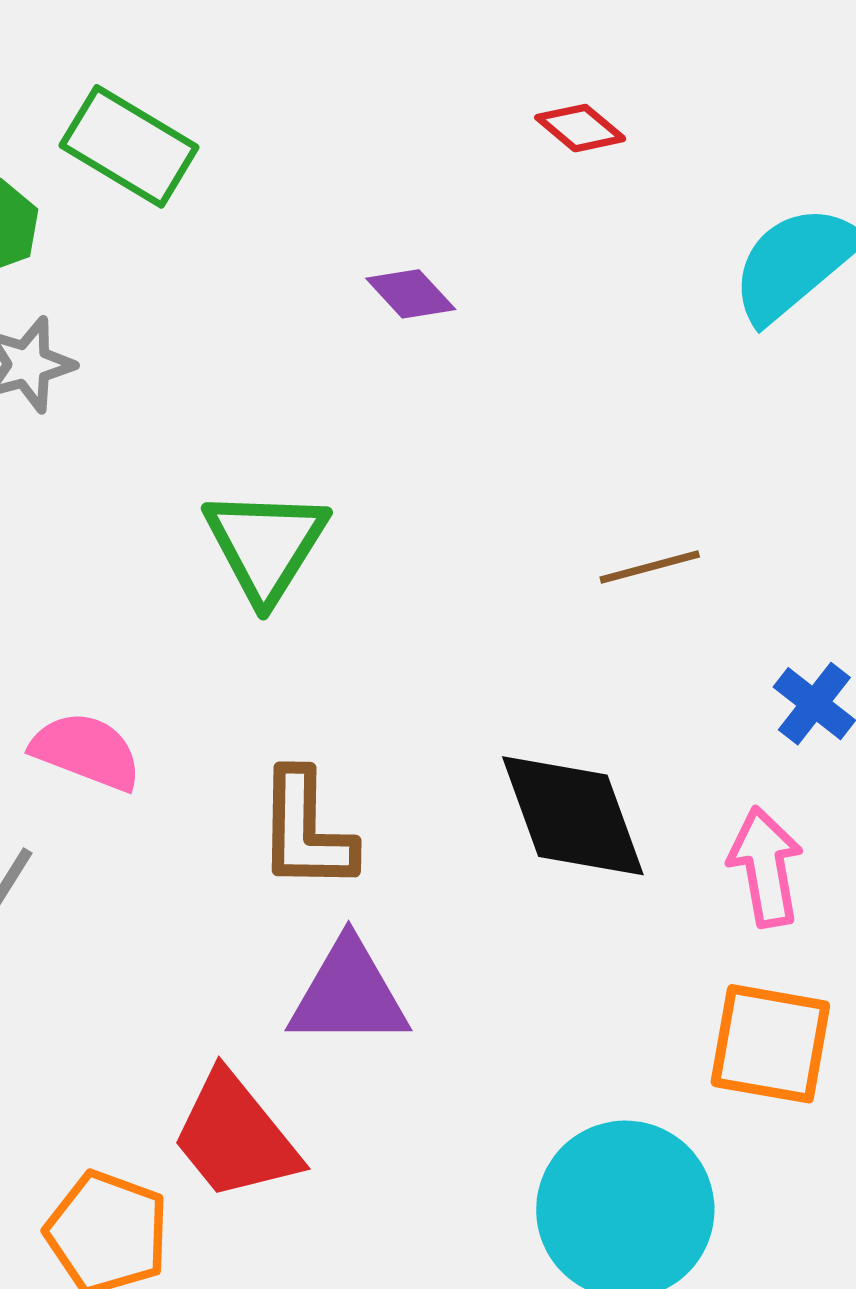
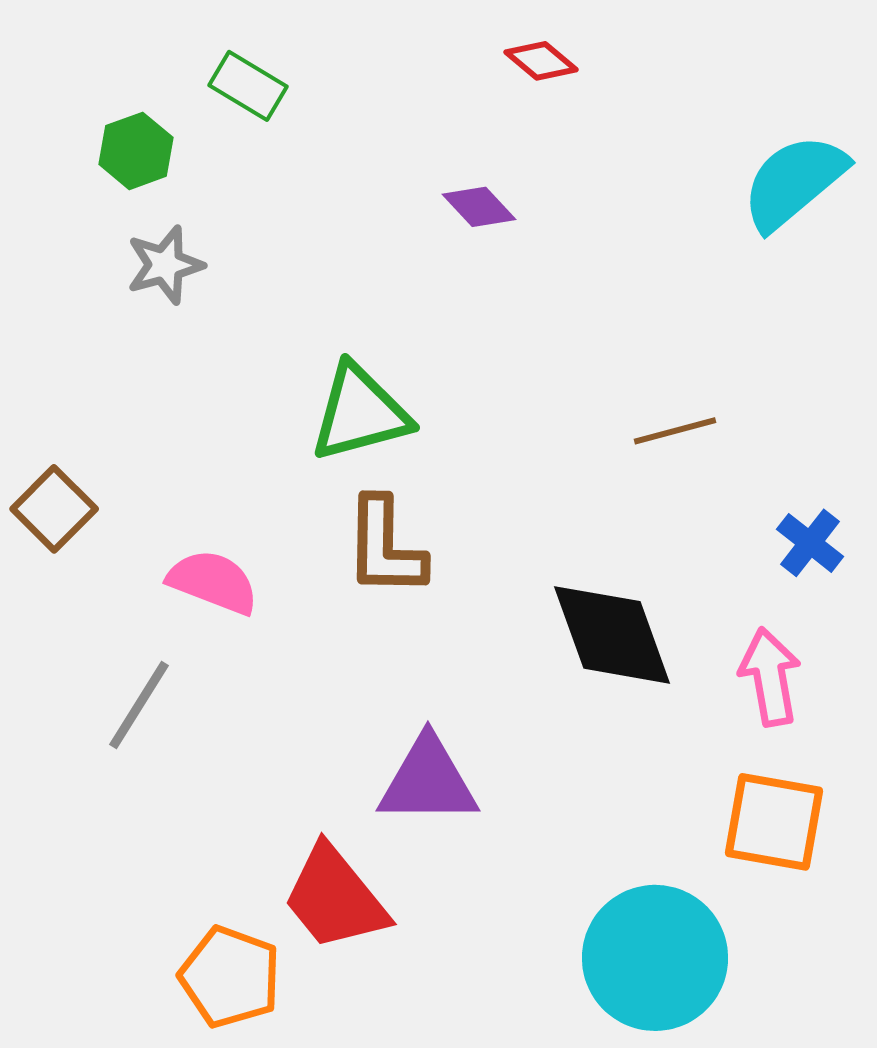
red diamond: (580, 128) -> (541, 61), moved
green rectangle: (129, 146) -> (248, 86), size x0.7
green triangle: (266, 545) -> (360, 413), turned 43
brown L-shape: (306, 830) -> (385, 547), moved

